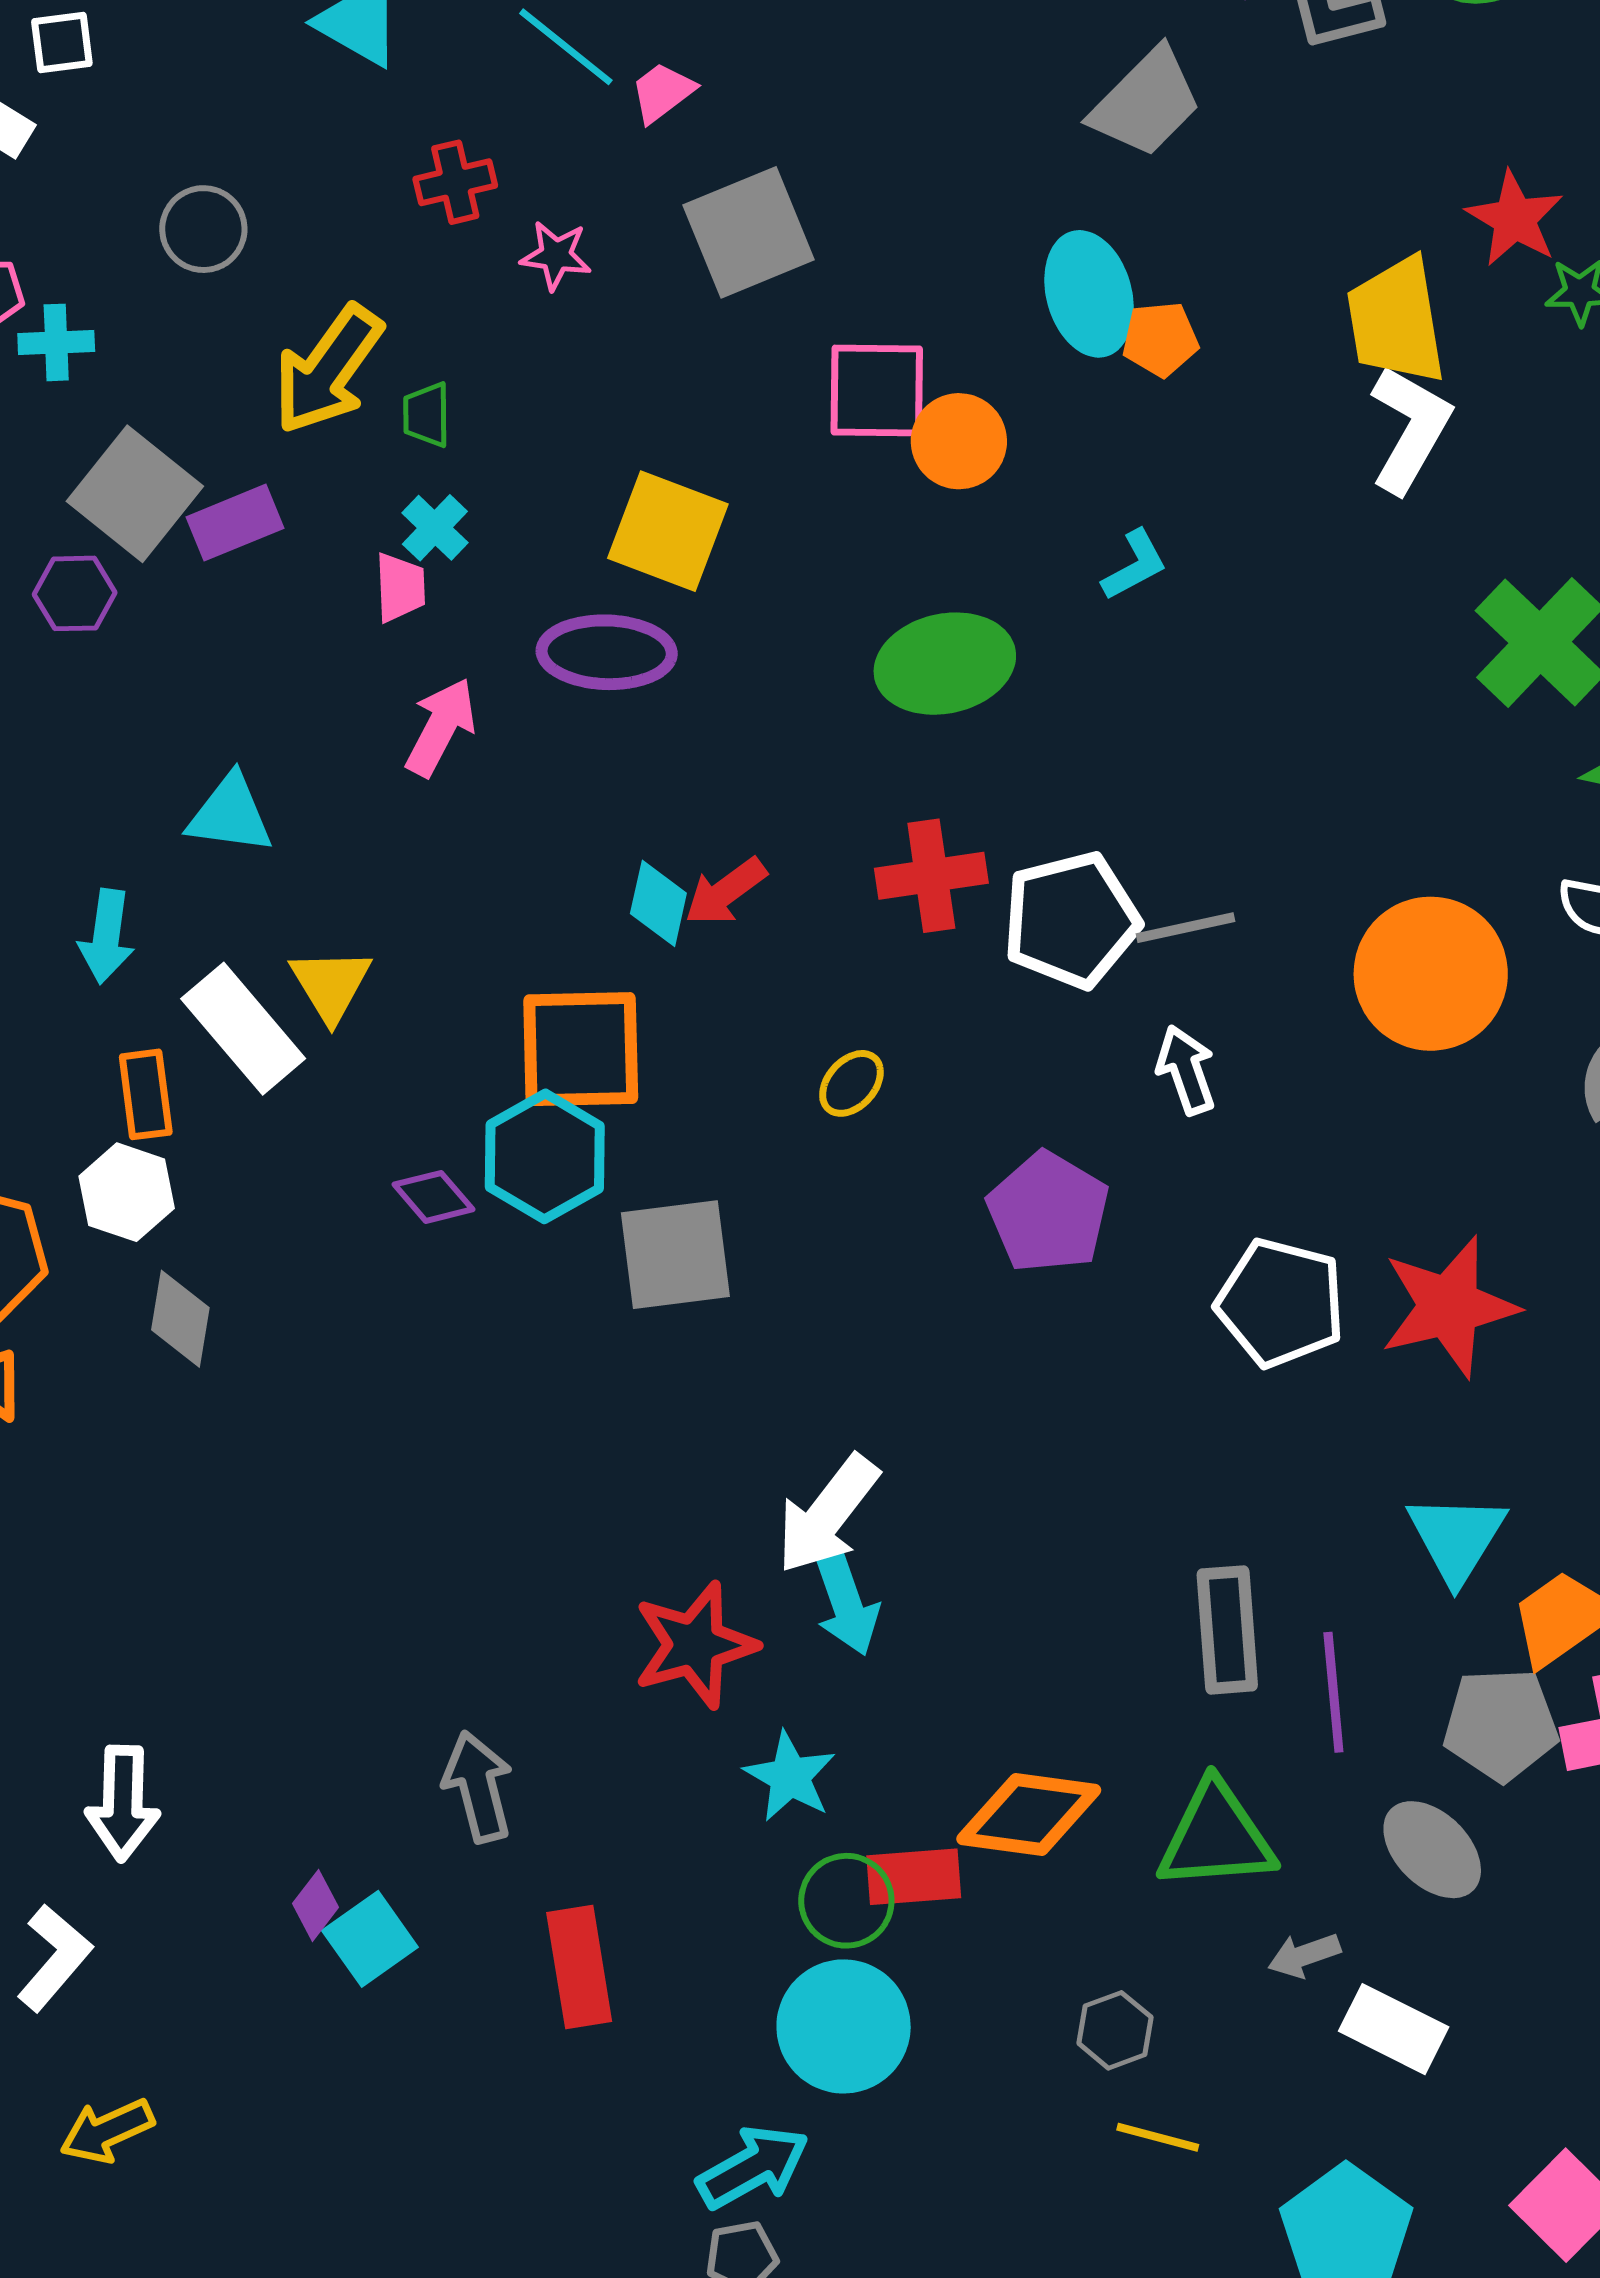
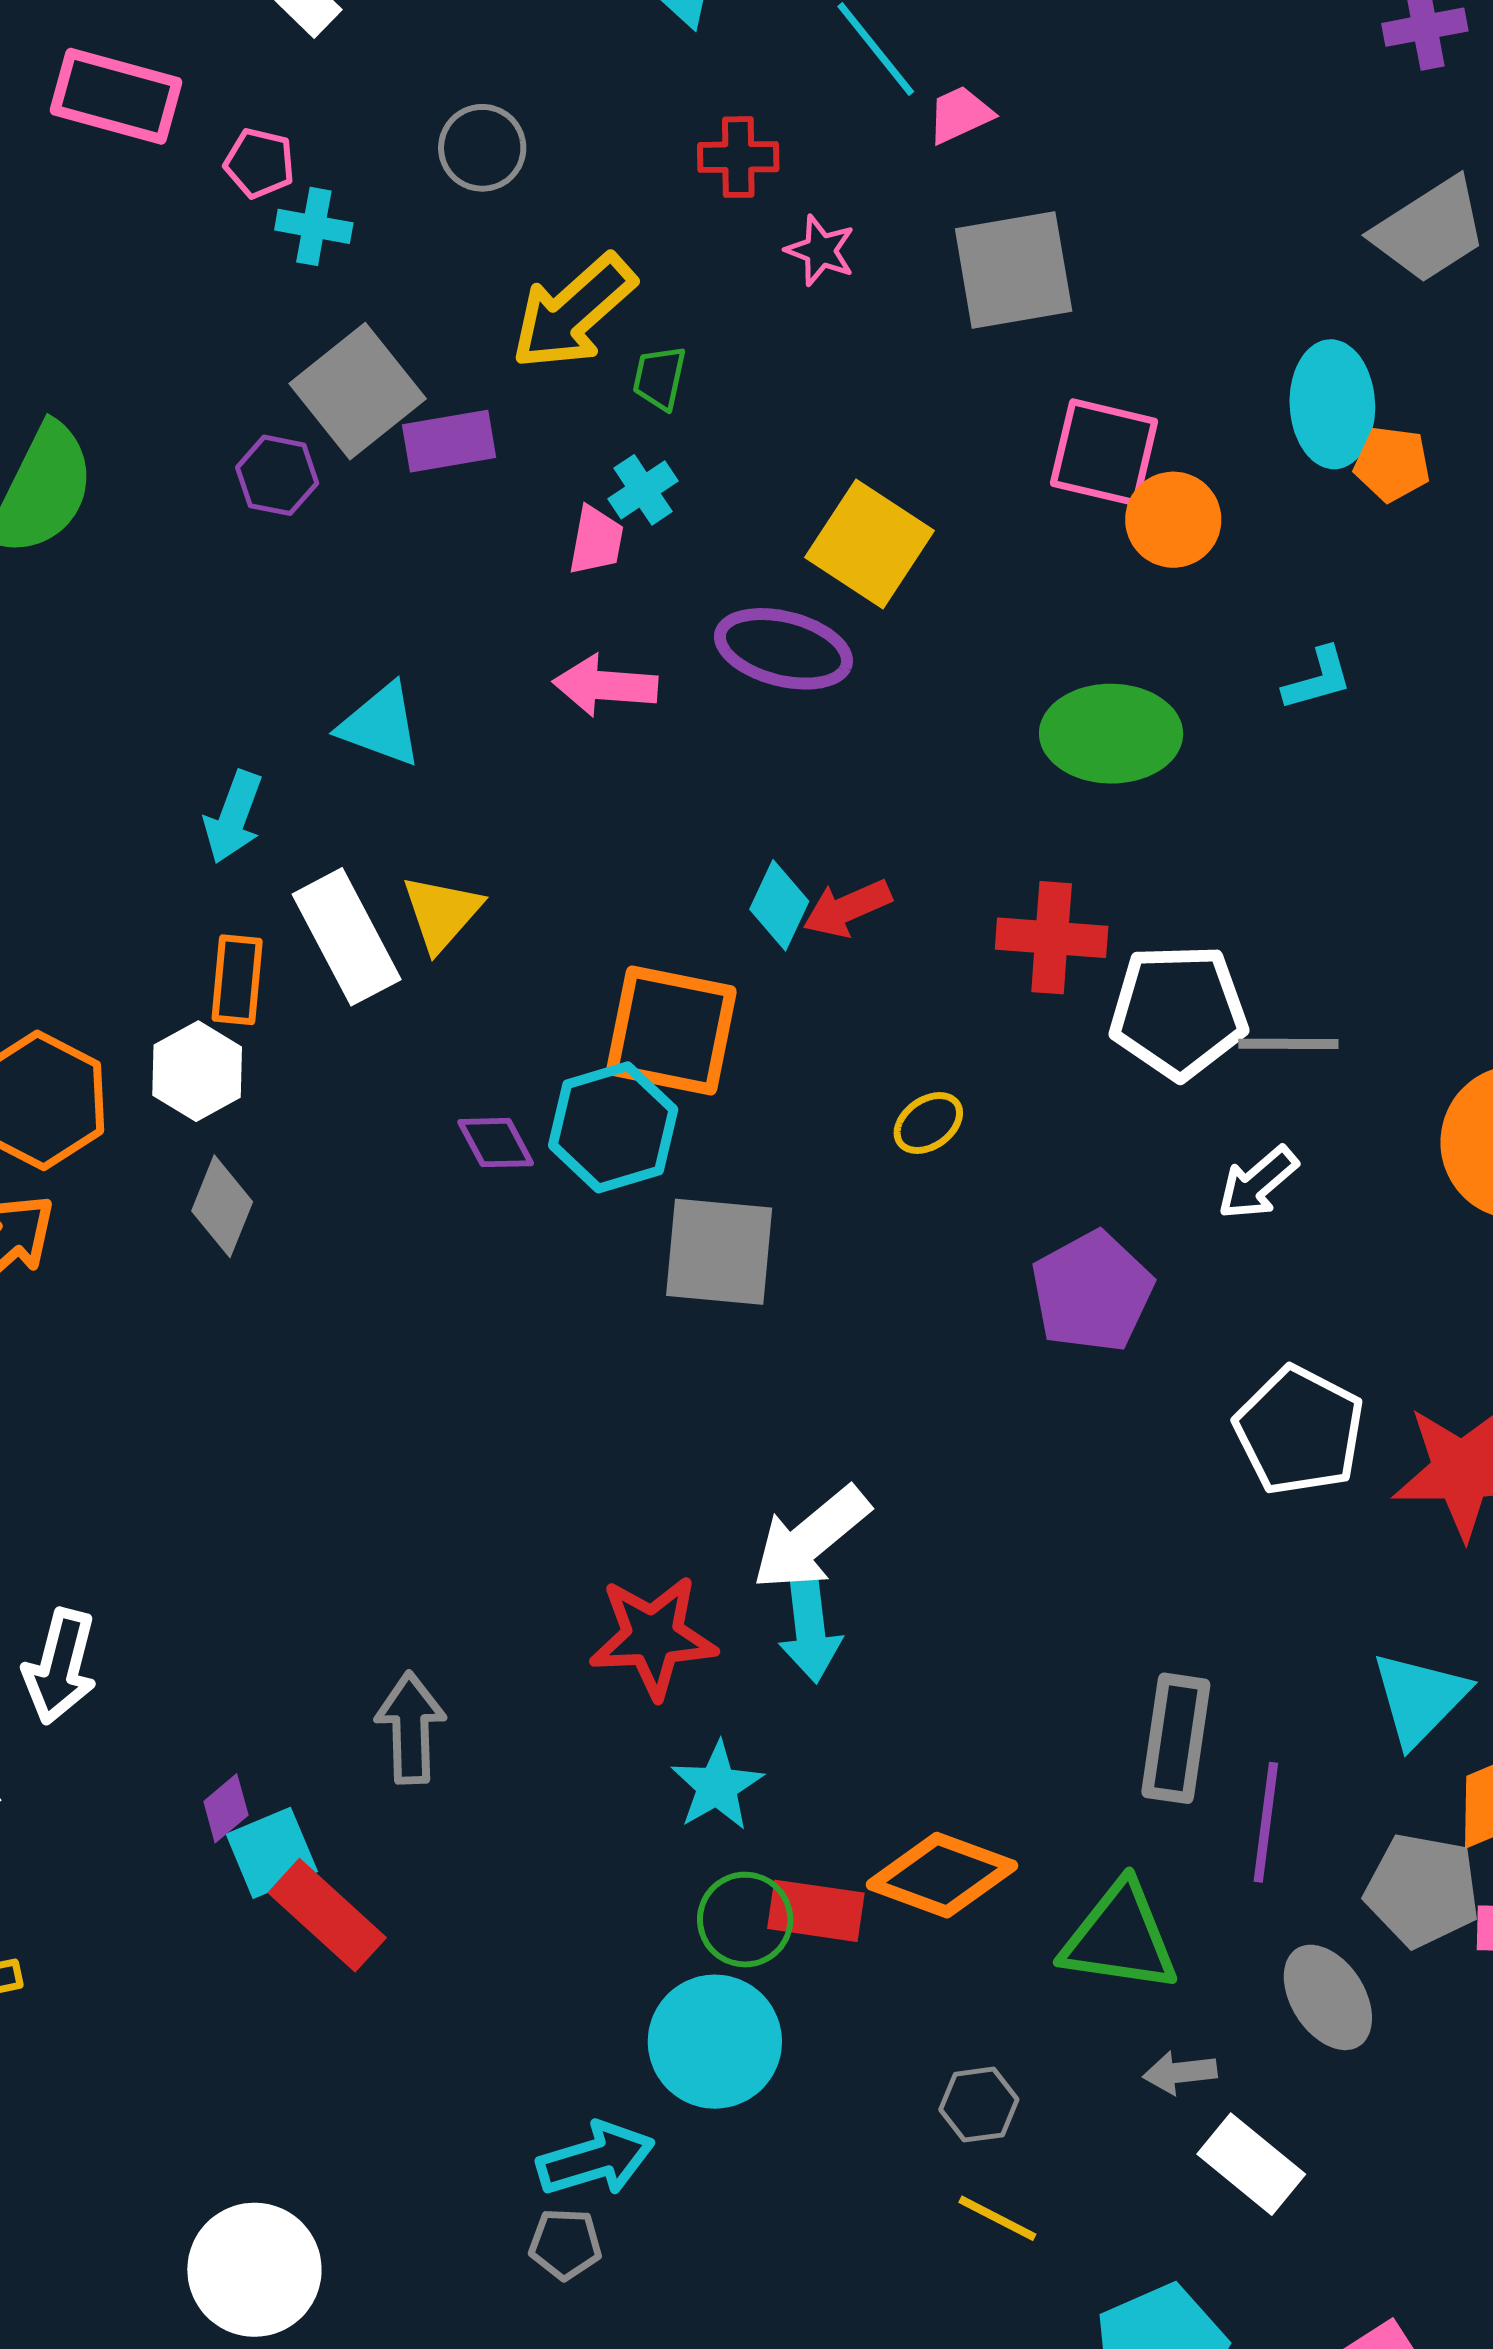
pink arrow: (441, 727) -> (605, 686), turned -126
white arrow: (1186, 1070) -> (1258, 1183), turned -124
red rectangle: (579, 1967) -> (327, 1915), moved, turned -51

